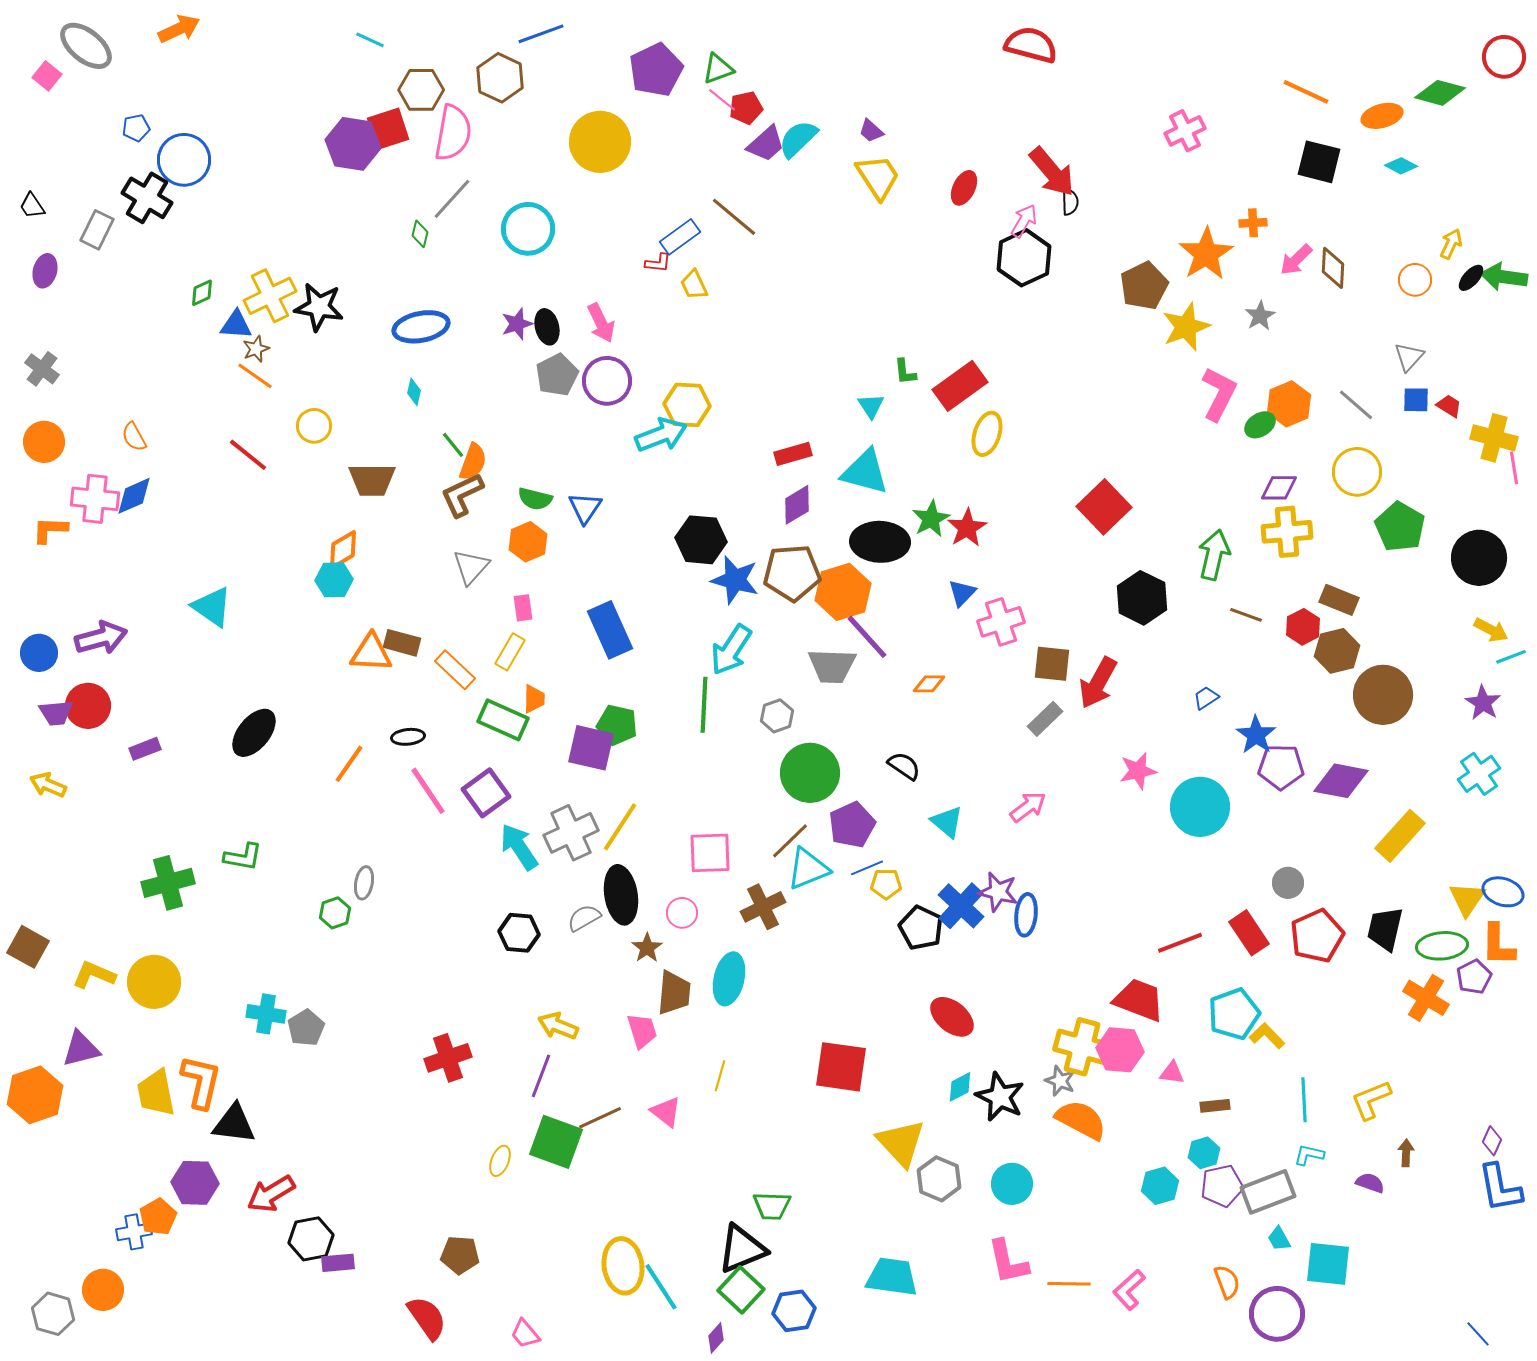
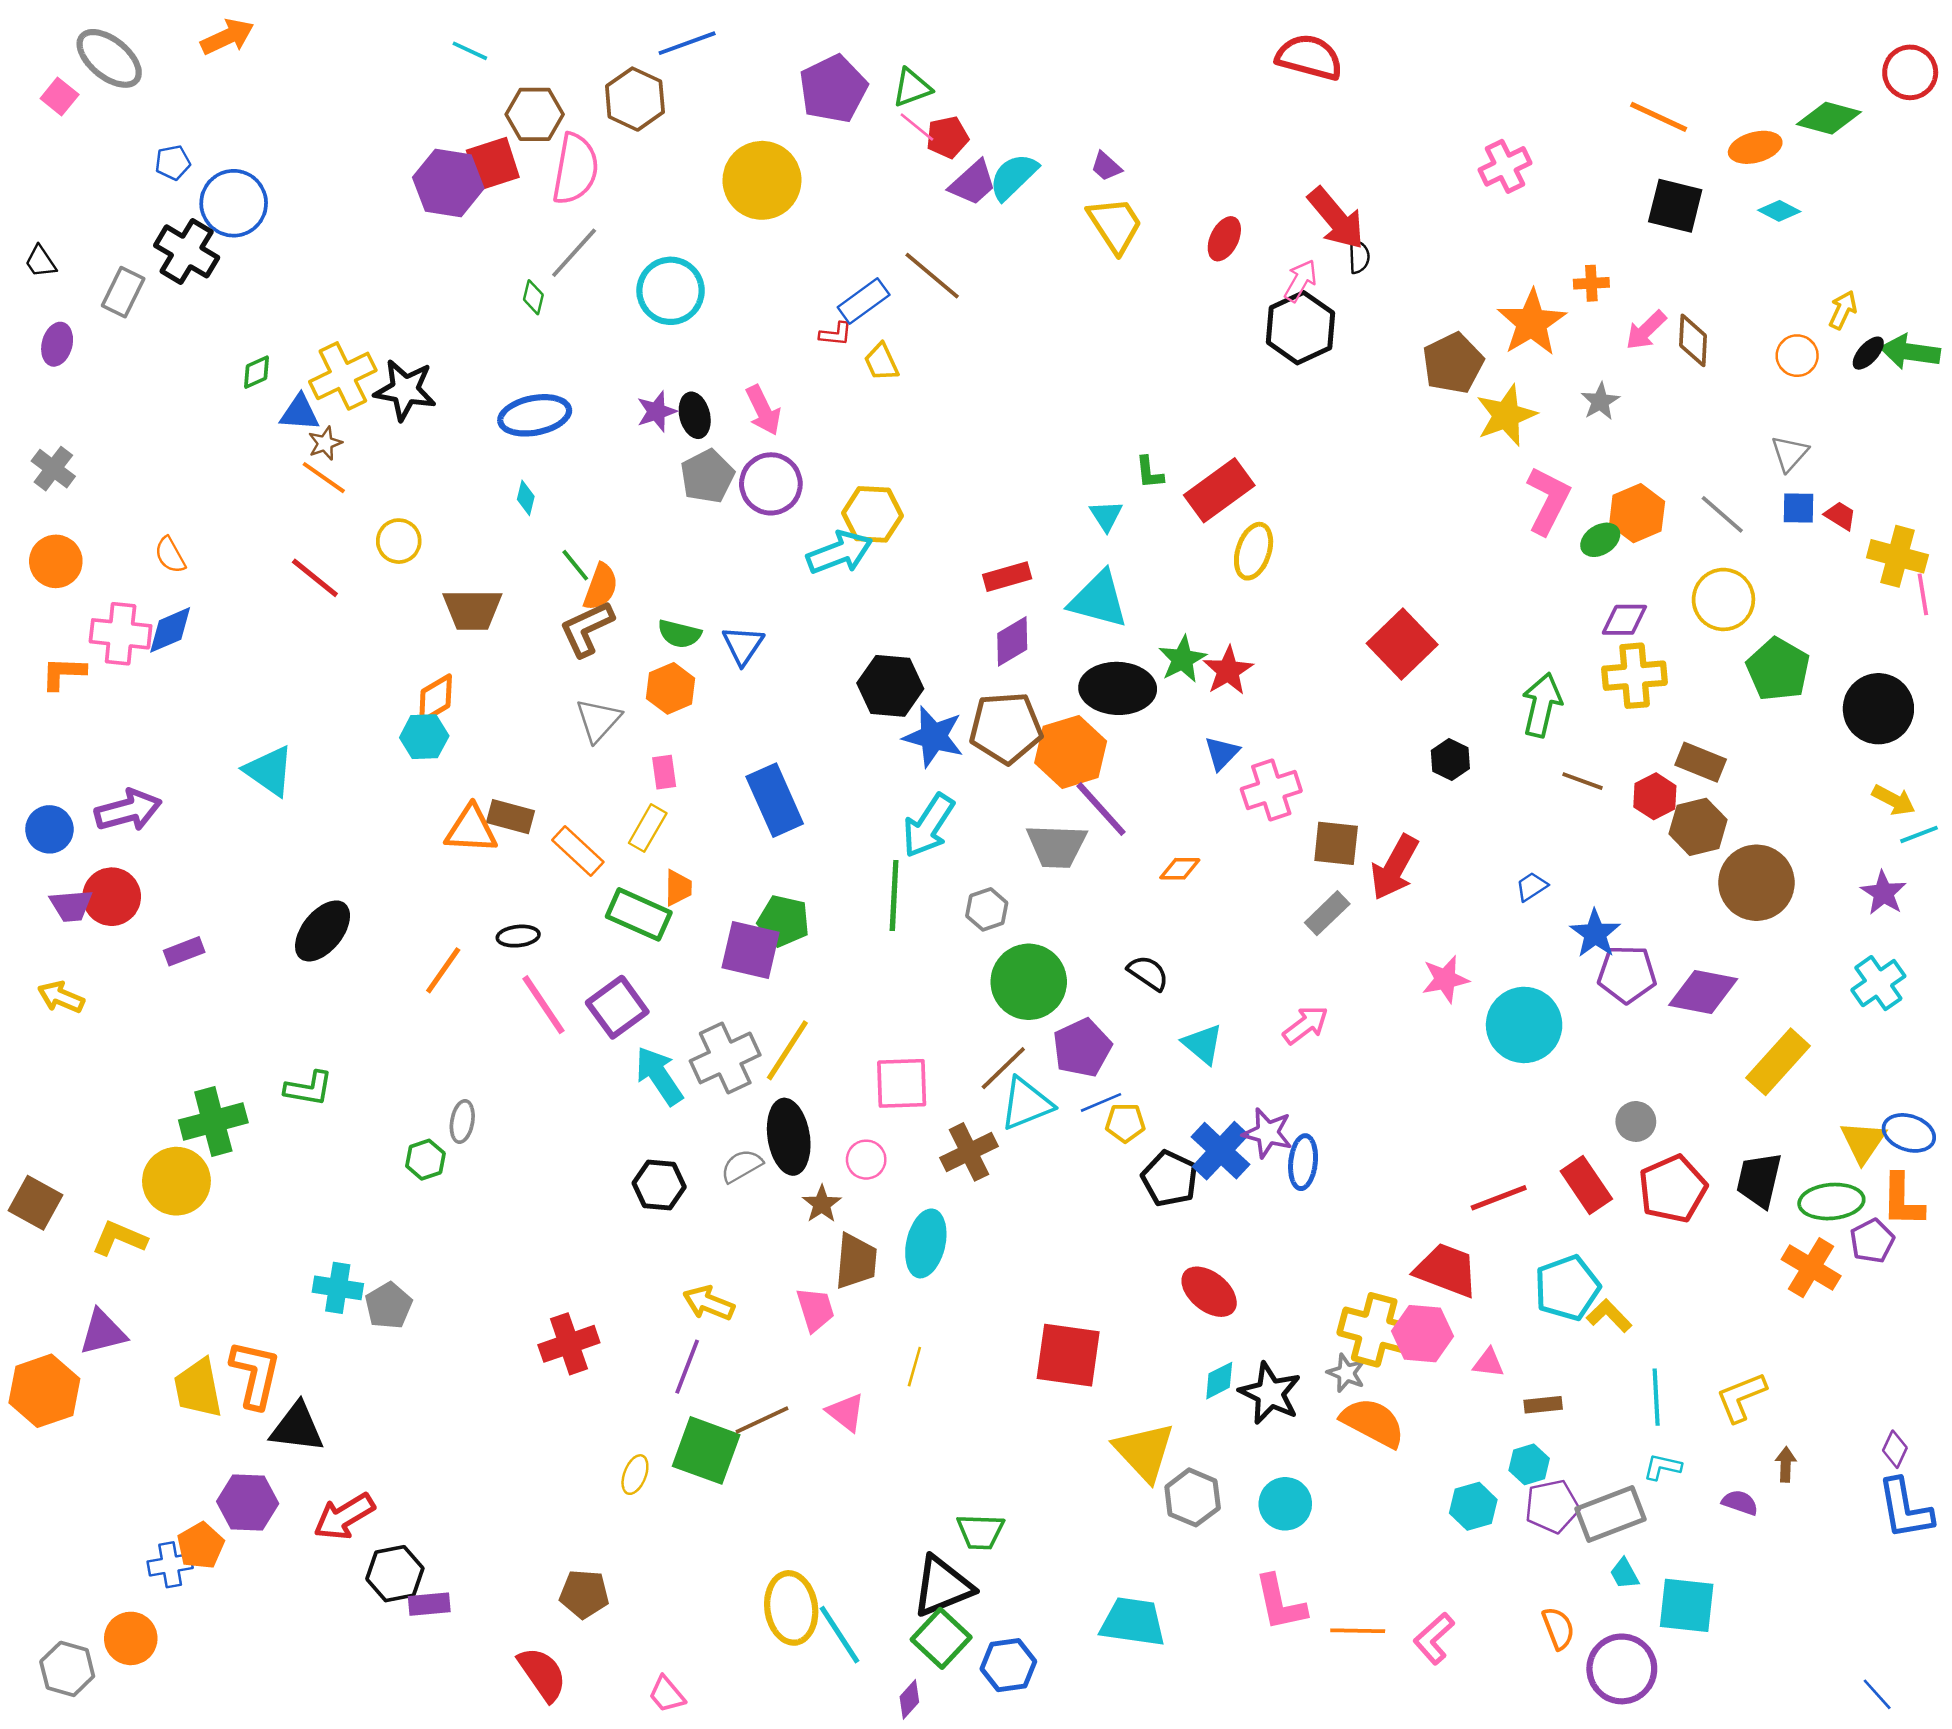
black hexagon: (1142, 598) -> (1450, 760), size x0.6
yellow circle: (154, 982) -> (176, 1181), moved

